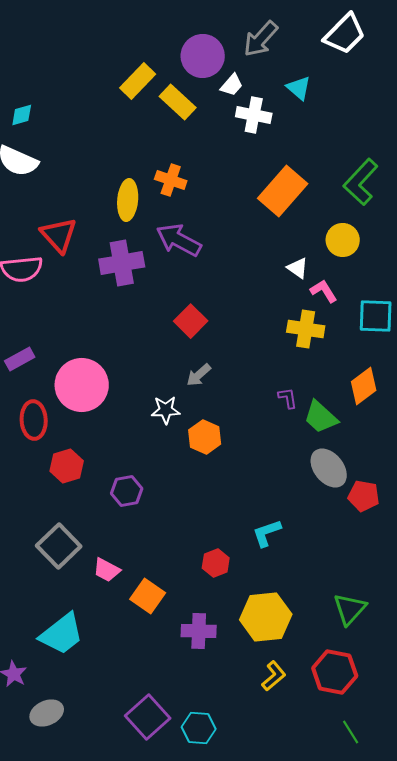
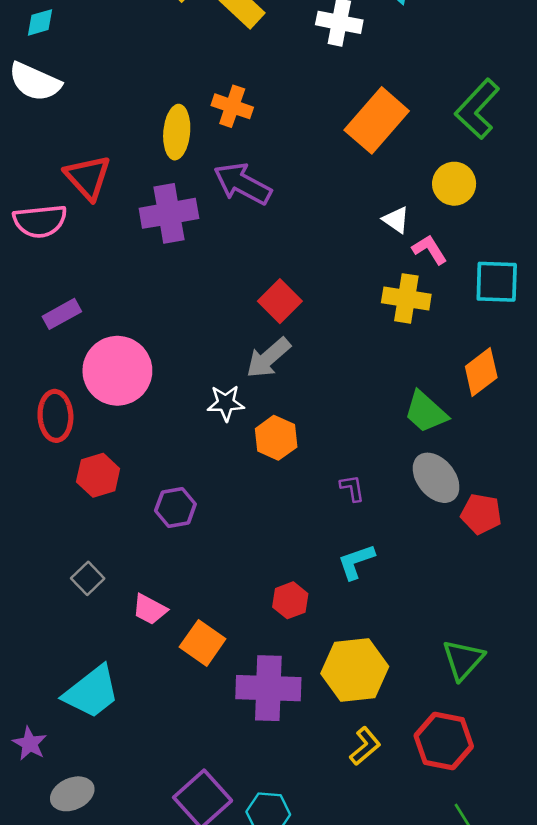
red square: (191, 321) -> (280, 301), moved
purple rectangle: (20, 359) -> (62, 314), moved
gray arrow: (199, 375) -> (268, 358), size x1.4
purple L-shape: (288, 398) -> (352, 488), moved
gray square: (59, 546) -> (88, 578), size x0.6
purple cross: (199, 631) -> (268, 688), size x1.4

